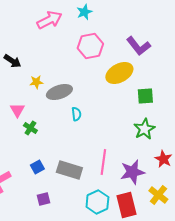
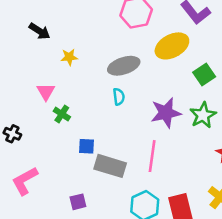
gray ellipse: (59, 92) -> (124, 66), moved
green square: (145, 96) -> (204, 74), turned -30
blue square: (37, 167) -> (87, 146), moved, turned 32
purple star: (132, 172) -> (166, 113), moved

